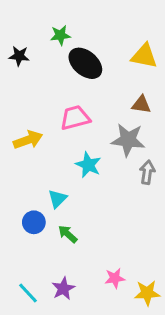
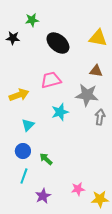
green star: (60, 35) -> (32, 20), moved
cyan star: (88, 165) -> (60, 112), turned 30
cyan triangle: (57, 199) -> (28, 125), moved
cyan line: (28, 293) -> (24, 176), moved, turned 63

